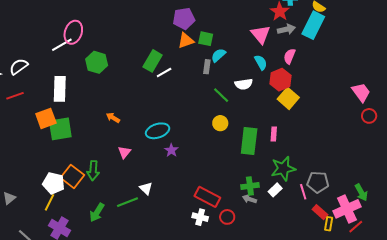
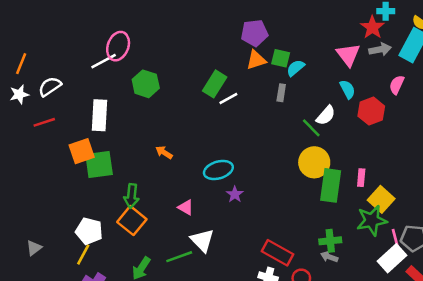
cyan semicircle: (218, 55) -> (296, 68), moved
pink semicircle: (290, 56) -> (397, 85), moved
white semicircle: (244, 84) -> (326, 115), turned -42
green line: (221, 95) -> (311, 128), moved
yellow square: (288, 98) -> (381, 199), moved
yellow circle: (220, 123) -> (314, 162), moved, size x1.6
pink triangle: (124, 152) -> (186, 207), moved, turned -40
green arrow: (93, 171) -> (132, 196), moved
orange square: (72, 176) -> (132, 221), moved
white triangle: (146, 188) -> (202, 240), size x1.5
white rectangle: (275, 190) -> (392, 258), moved, size x1.6
pink line: (303, 192) -> (395, 239), moved

